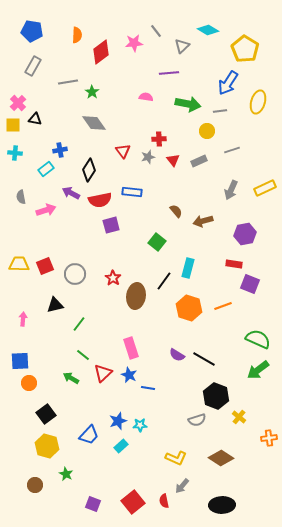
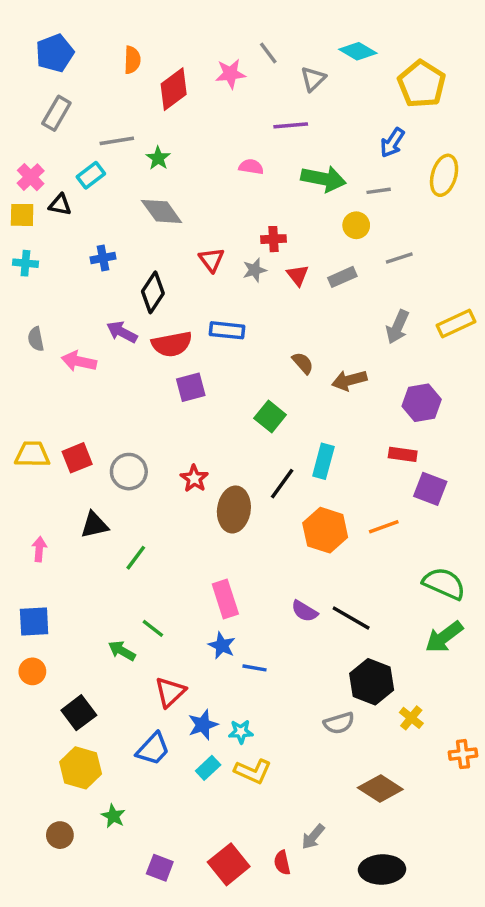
blue pentagon: (32, 31) -> (55, 53), turned -30
blue arrow: (228, 83) -> (392, 143), size x0.7
cyan rectangle: (46, 169) -> (91, 175), moved
pink arrow: (46, 210) -> (79, 361), turned -150
green line: (83, 355) -> (153, 628), moved
red triangle: (103, 373) -> (170, 692), moved
orange circle: (29, 383) -> (32, 671), moved
yellow L-shape: (176, 458) -> (253, 771), moved

